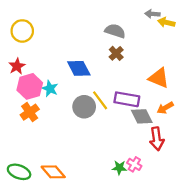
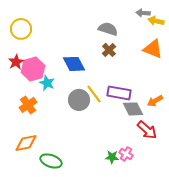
orange triangle: (159, 78) -> (153, 49), moved
pink hexagon: (30, 86) -> (33, 69), moved
red arrow: (157, 139) -> (147, 130), turned -40
green ellipse: (19, 172) -> (51, 161), moved
orange diamond: (53, 172) -> (26, 143), moved, turned -60

